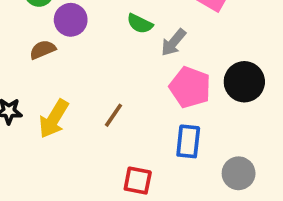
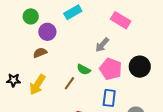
green semicircle: (140, 24) -> (84, 69), moved
brown semicircle: (43, 50) -> (40, 53), moved

